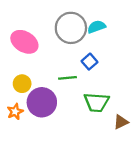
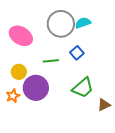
green line: (67, 78) -> (51, 61), moved
green trapezoid: (96, 102) -> (83, 88), turned -45

